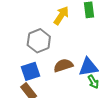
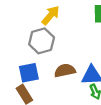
yellow arrow: (61, 15) -> (51, 15), moved

